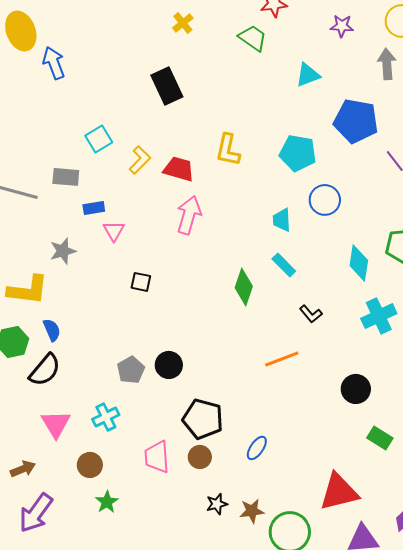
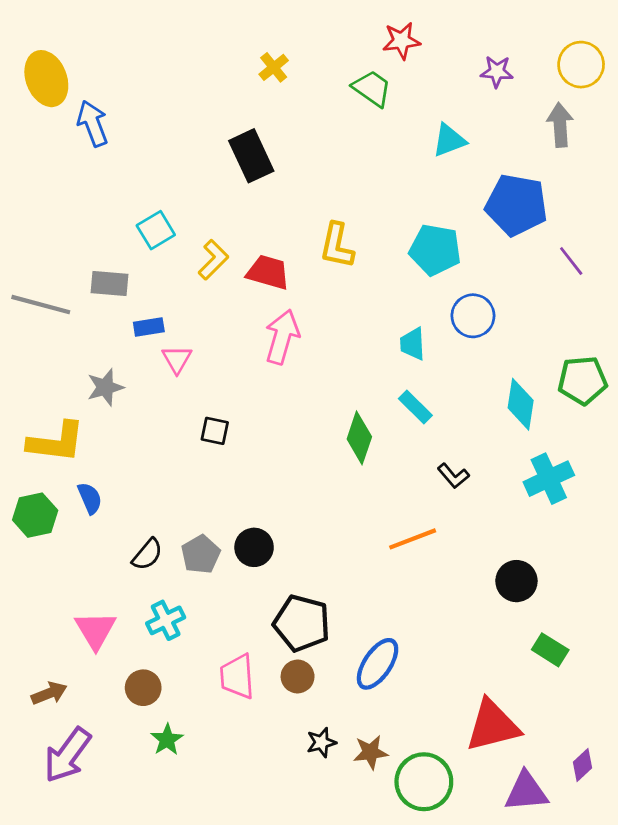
black semicircle: (45, 370) -> (147, 554), moved, size x0.7
blue ellipse: (257, 448) -> (378, 664), size x1.5

